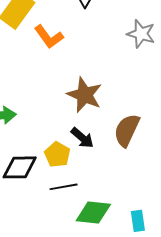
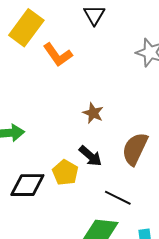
brown star: (85, 95) -> (93, 113), size x0.6
black line: (64, 187) -> (118, 198), moved, turned 36

